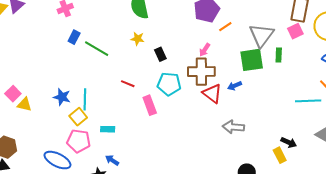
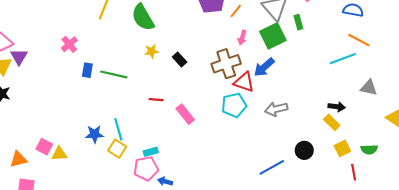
pink arrow: (205, 50) -> (242, 38), moved
cyan pentagon: (169, 84) -> (234, 105), moved
blue arrow: (235, 86) -> (264, 67), size x1.5
pink pentagon: (79, 141) -> (146, 169), moved

